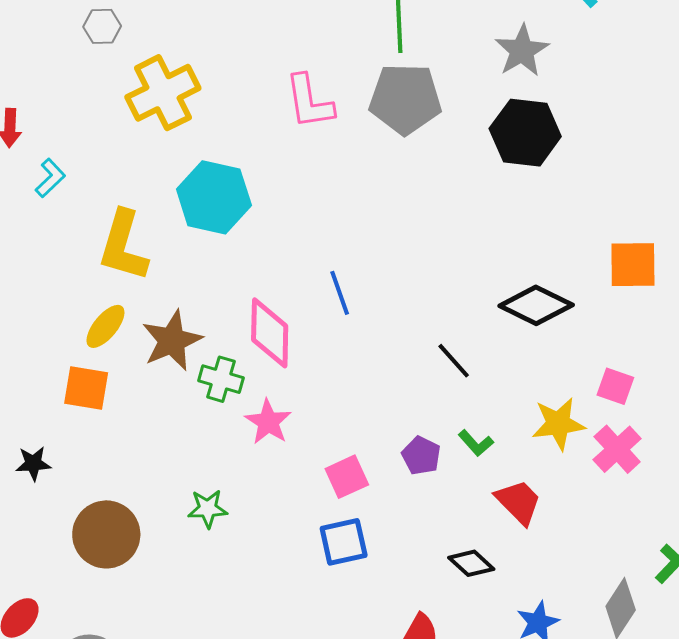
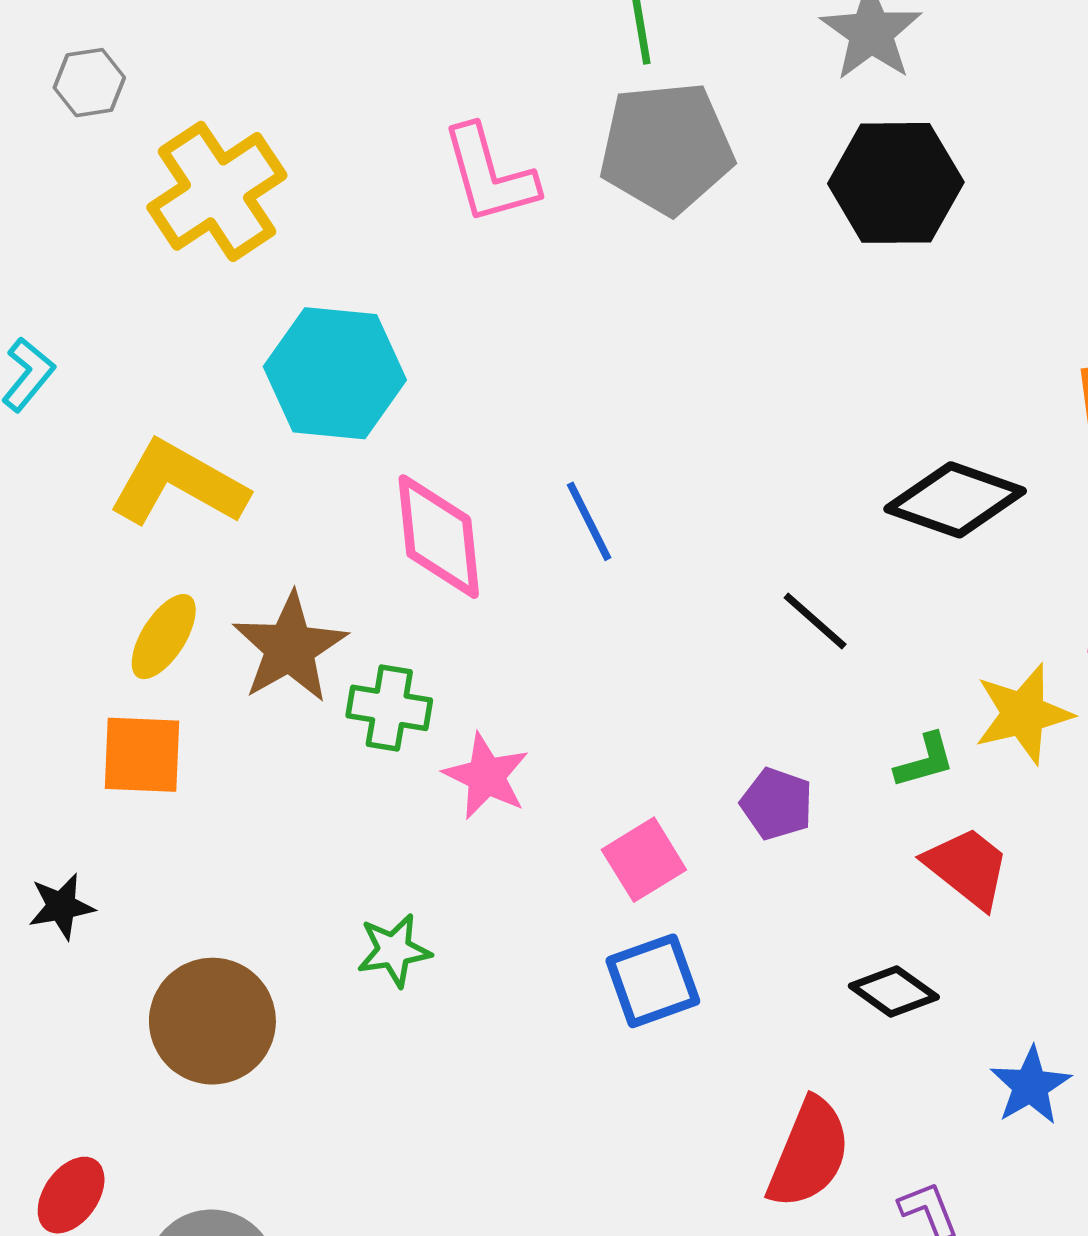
yellow L-shape: (123, 246) -> (178, 484), turned 110
pink diamond: (270, 333) -> (439, 537), moved
green L-shape: (476, 443) -> (925, 761), moved, turned -57

